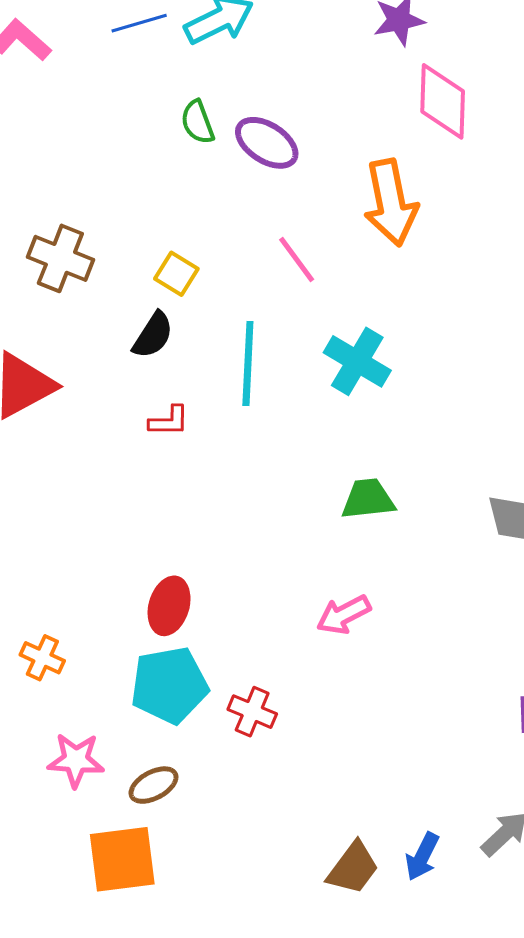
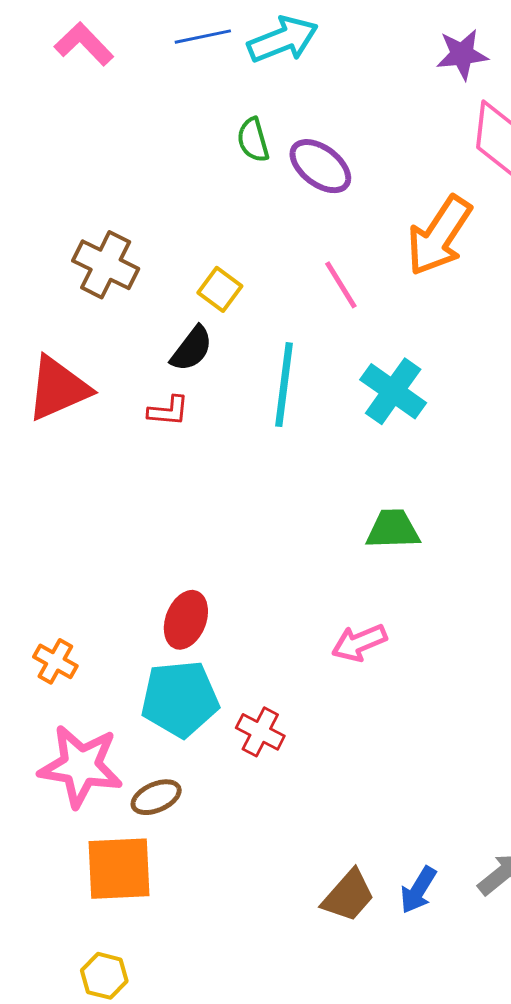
orange arrow: (391, 203) -> (439, 236), turned 40
red L-shape: (169, 421) -> (168, 411), moved
pink star: (76, 760) -> (81, 766), size x1.5

